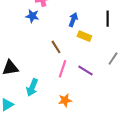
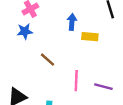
brown line: (56, 47) -> (48, 60), moved
purple line: (85, 70) -> (103, 87), moved

